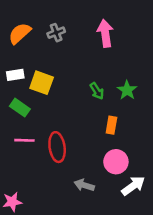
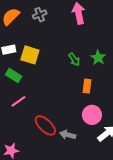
pink line: (24, 140) -> (18, 101), turned -35
red ellipse: (57, 147) -> (45, 125), moved, turned -35

